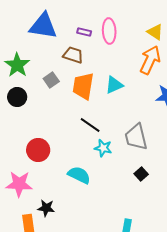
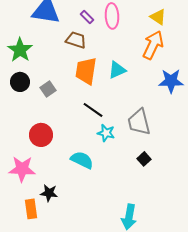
purple rectangle: (84, 32) -> (87, 17), turned 32
gray square: (51, 80) -> (48, 89), moved

